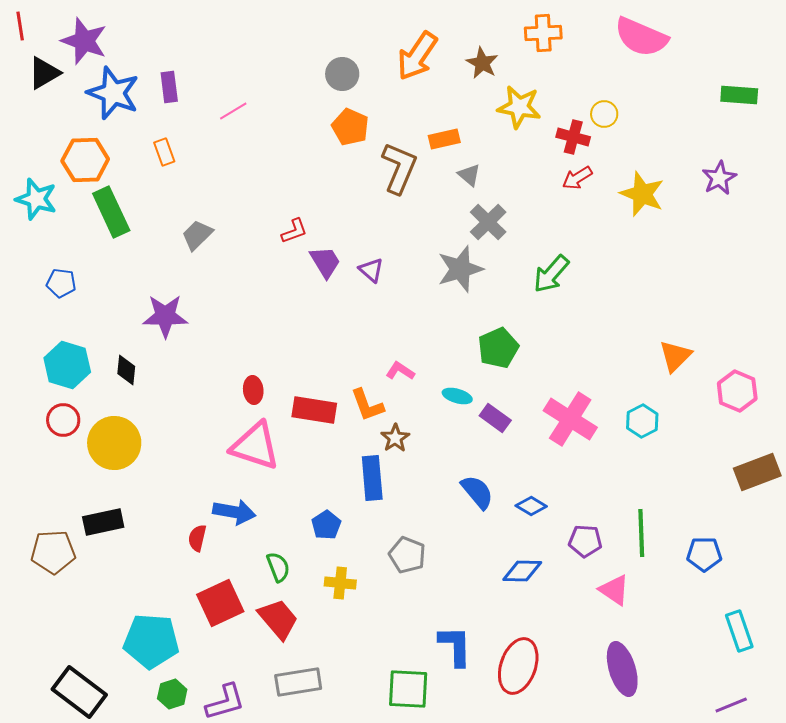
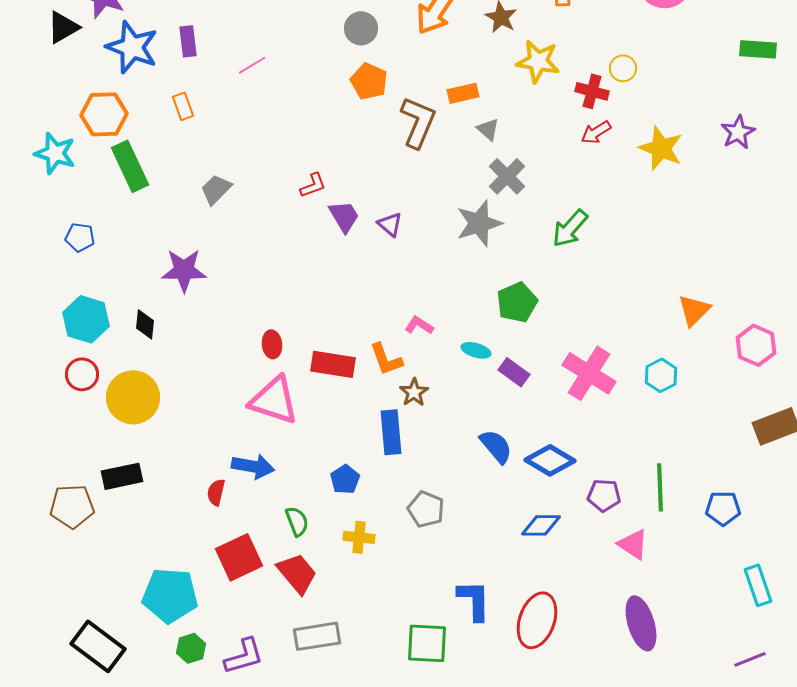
blue diamond: (531, 506) -> (550, 460), size x1.6

